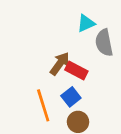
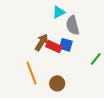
blue square: (71, 97) -> (66, 45), moved, turned -32

